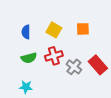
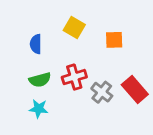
yellow square: (54, 30) -> (74, 28), moved
cyan star: (26, 87) -> (39, 109), moved

